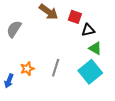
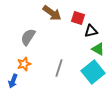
gray semicircle: (14, 29) -> (28, 37), moved
orange star: (27, 69) -> (24, 64), moved

